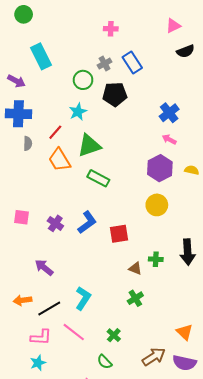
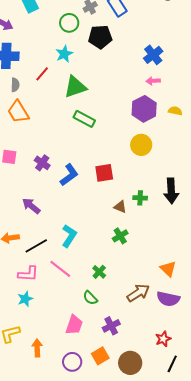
pink arrow: (169, 139) -> (153, 81), turned -32
orange trapezoid: (59, 160) -> (18, 112), moved
blue L-shape: (87, 222) -> (69, 175), moved

